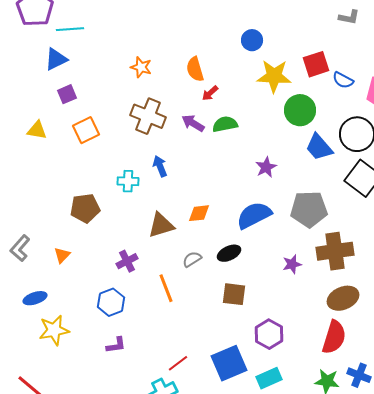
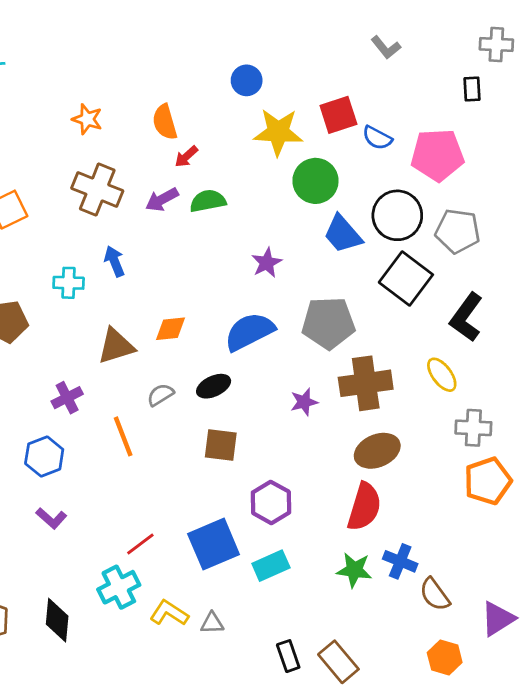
gray L-shape: (349, 17) -> (386, 47), turned 40
purple arrow: (193, 123) -> (162, 200), turned -60
purple L-shape: (116, 345) -> (51, 518), turned 50

